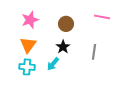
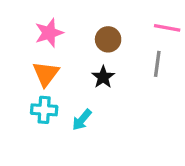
gray line: (94, 52) -> (157, 64), moved
cyan arrow: (53, 64) -> (82, 120), moved

